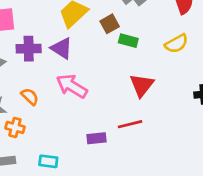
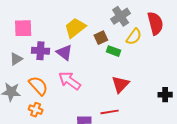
yellow semicircle: (176, 44) -> (134, 37), moved, turned -30
orange semicircle: (30, 97) -> (38, 86), size x1.5
orange cross: (15, 127) -> (36, 110), moved

